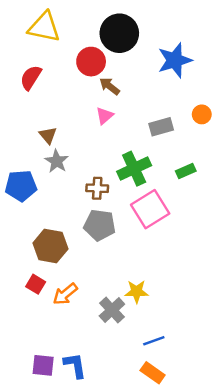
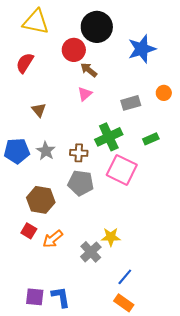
gray star: (57, 161) -> (46, 151), moved
pink square: (150, 209) -> (122, 170), turned -32
blue line: (154, 341) -> (125, 277), turned -30

